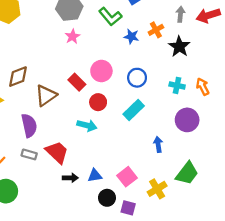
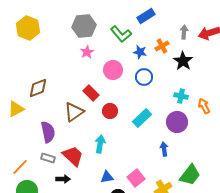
pink circle: (101, 71) -> (113, 70), moved
blue circle: (137, 78) -> (144, 77), moved
orange arrow: (203, 87) -> (204, 106), moved
brown triangle: (46, 95) -> (74, 112), moved
purple circle: (187, 120) -> (177, 122), moved
cyan arrow: (87, 125) -> (100, 144), moved, turned -96
black arrow: (70, 178) -> (63, 179), moved

